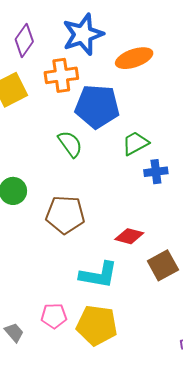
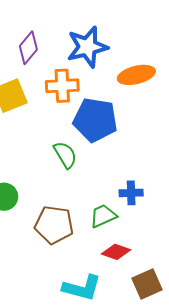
green trapezoid: (135, 143) -> (103, 216), moved
blue cross: (156, 172) -> (131, 193), moved

